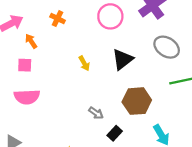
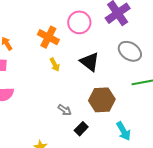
orange cross: (57, 19) -> (48, 37), moved, size x1.5
black triangle: (123, 59) -> (90, 62), turned -45

